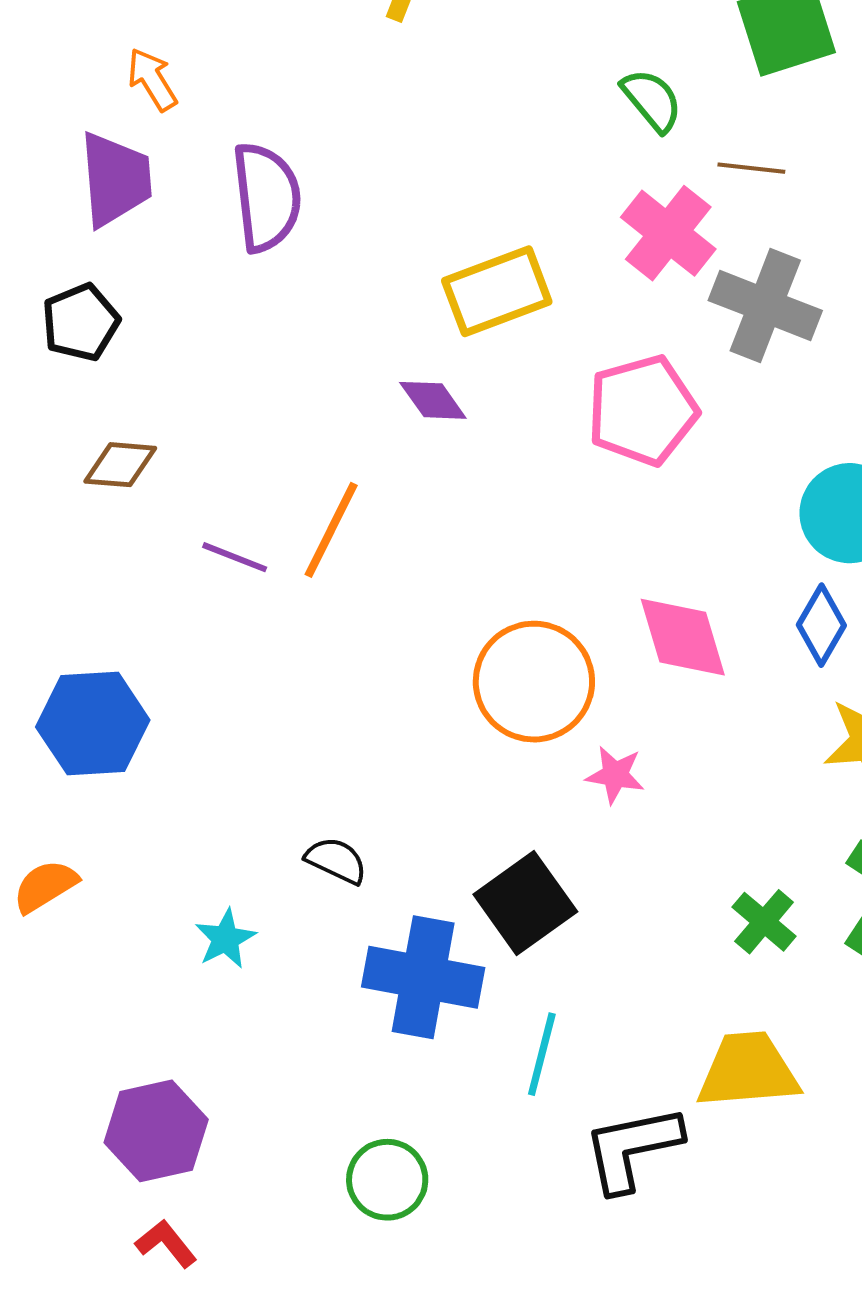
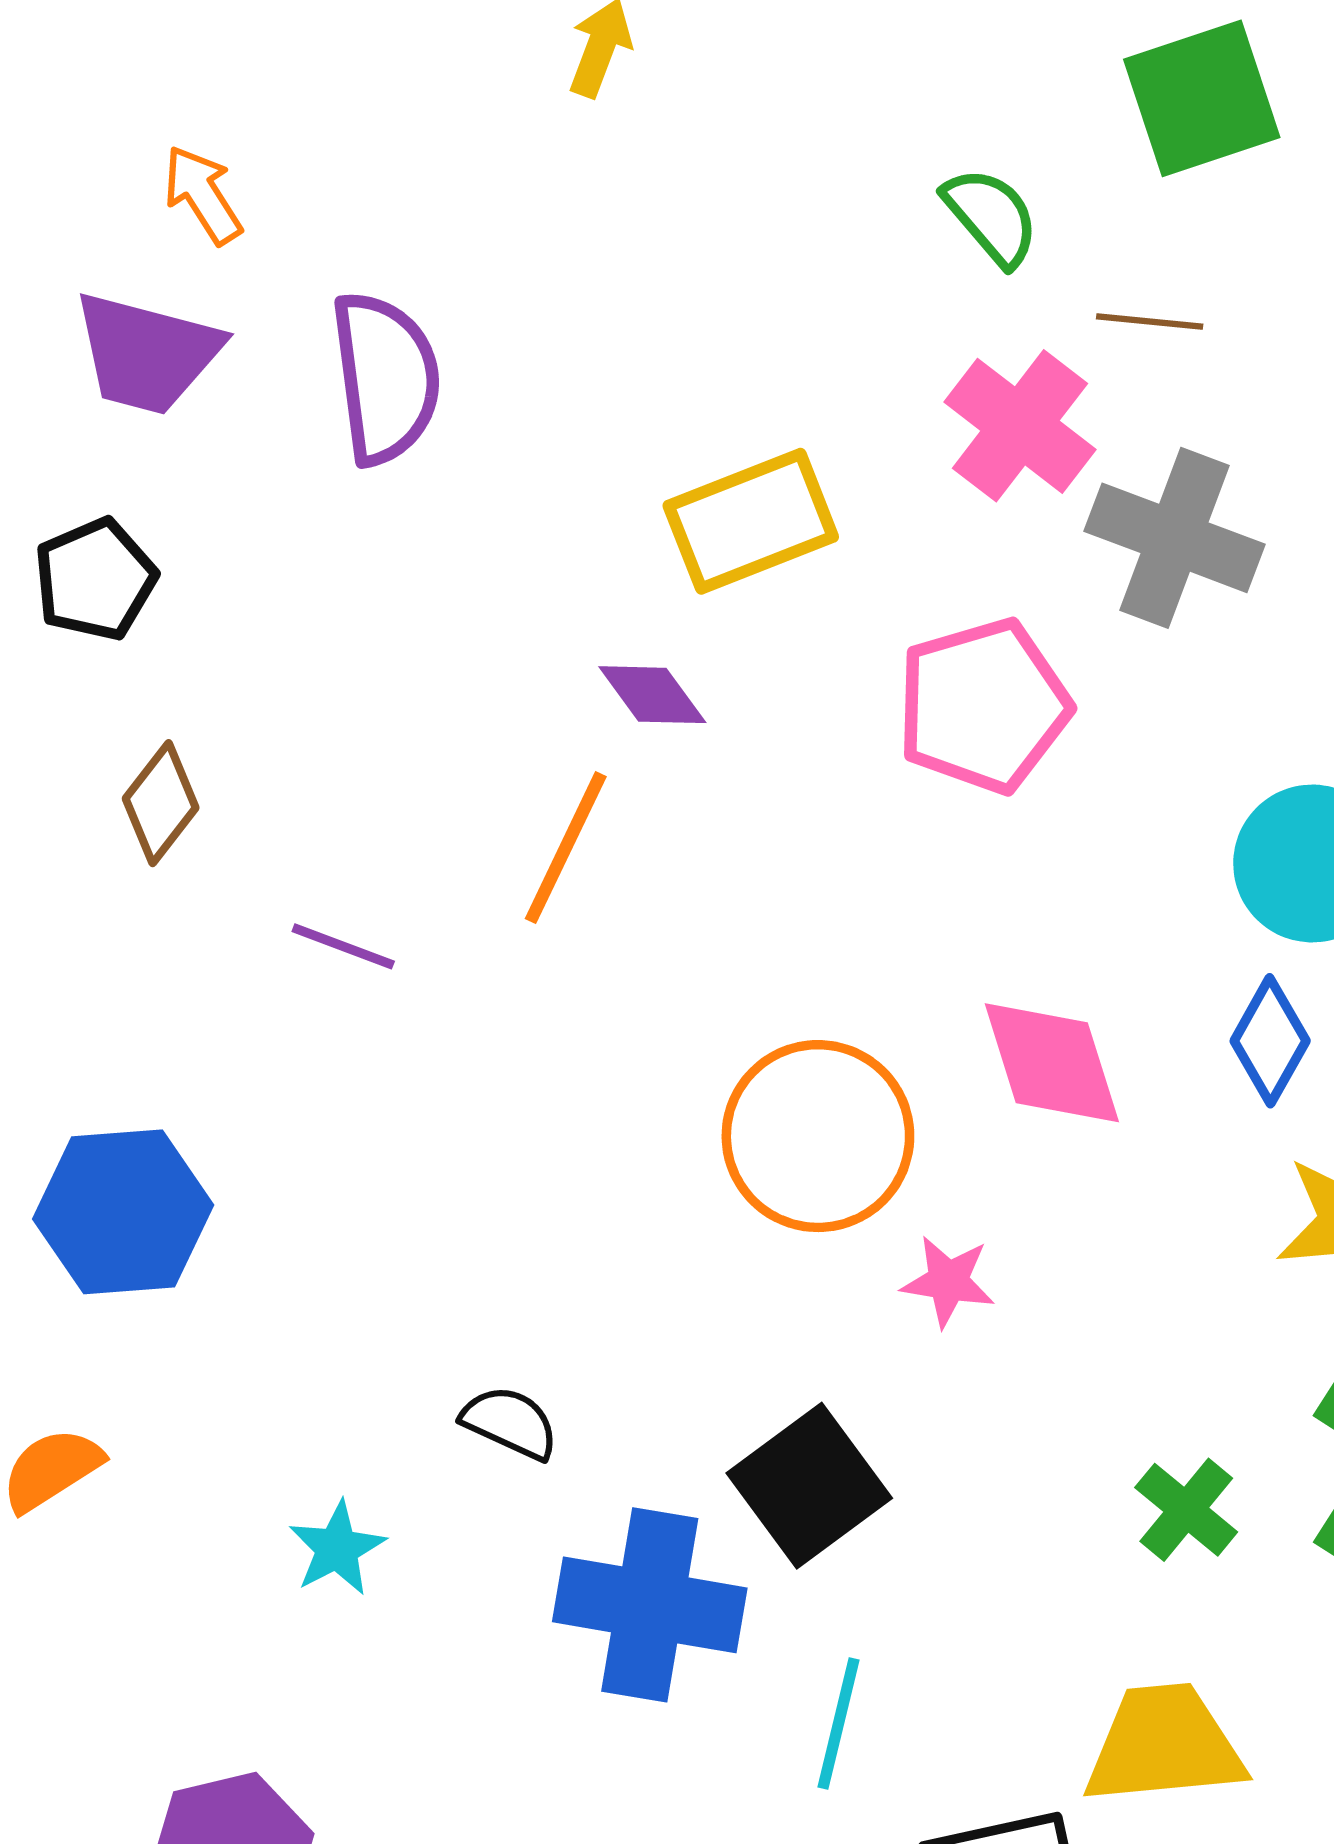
purple trapezoid: (115, 179) -> (147, 353), turned 110
brown diamond: (120, 465) -> (161, 803), turned -56
orange line: (331, 530) -> (566, 848), moved

